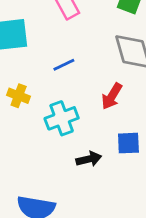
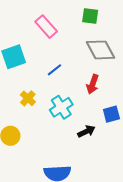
yellow cross: (19, 96) -> (28, 98), turned 35

